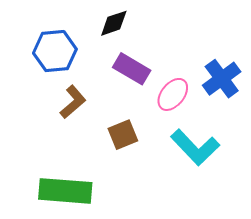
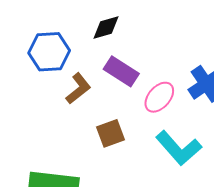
brown L-shape: (73, 102) -> (78, 89), moved

